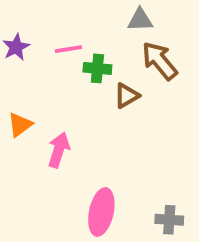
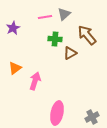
gray triangle: (140, 20) -> (64, 14), moved, turned -40
pink line: (68, 49) -> (45, 17), moved
gray cross: (169, 220) -> (92, 117), turned -32

